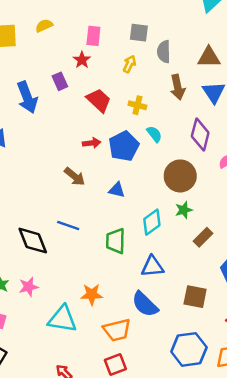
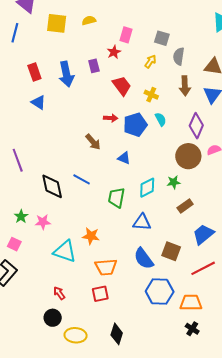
brown circle: (180, 176) -> (188, 156), moved
blue semicircle: (145, 304) -> (144, 258), moved

